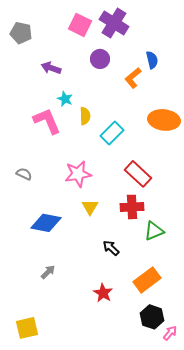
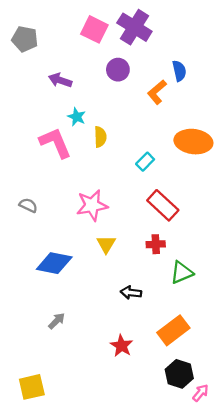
cyan rectangle: (112, 133) -> (145, 162), moved, size x0.7
red cross: (132, 207) -> (156, 244), size x0.7
black arrow: (111, 248) -> (131, 293), turned -36

